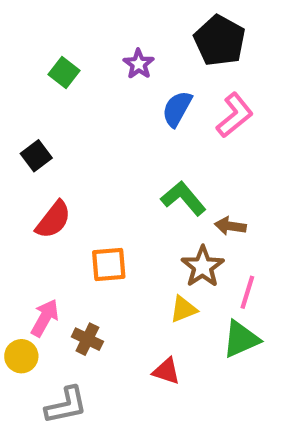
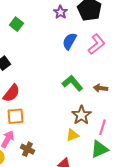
purple star: (139, 64) -> (60, 12), moved
brown arrow: (230, 226) -> (100, 88), moved
orange square: (109, 264) -> (15, 116), moved

